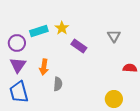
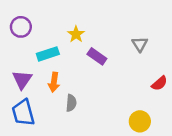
cyan rectangle: (39, 31) -> (48, 54), moved
purple circle: (17, 43) -> (21, 27), moved
red semicircle: (130, 68) -> (159, 83), turned 136

